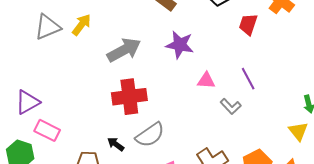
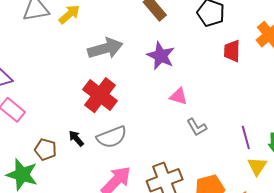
red trapezoid: (248, 24) -> (232, 51), turned -30
purple line: (248, 79) -> (246, 137), moved
red cross: (129, 97) -> (100, 95), turned 32

